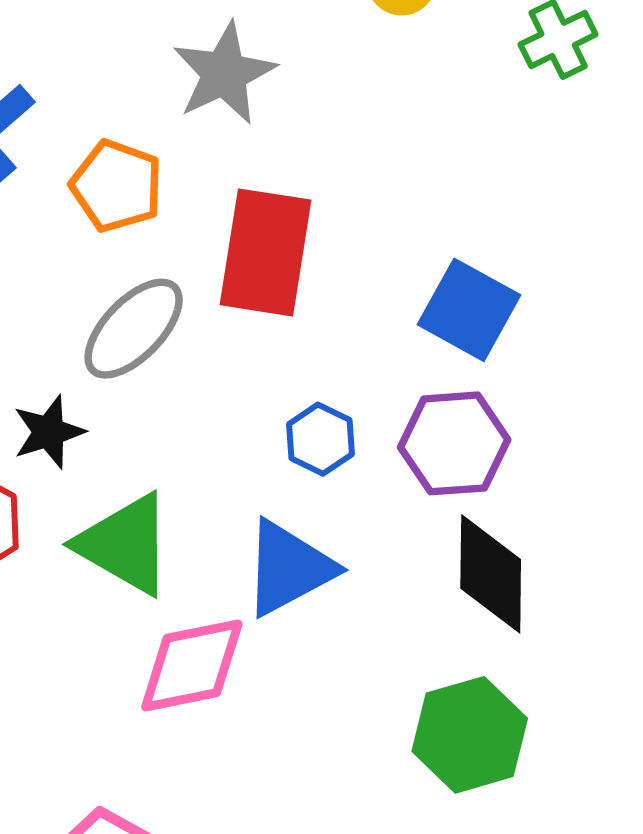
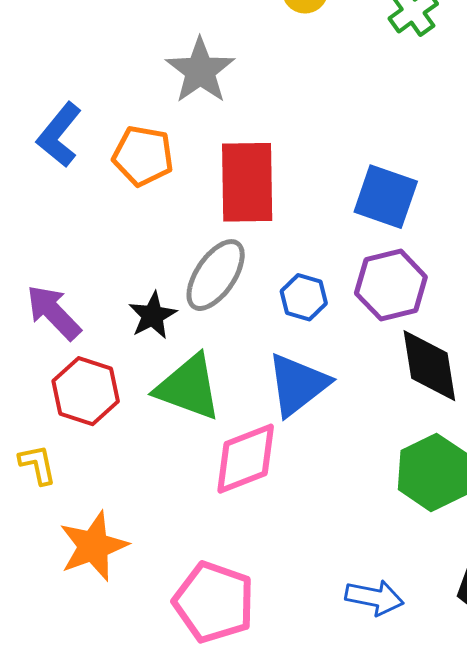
gray ellipse: (134, 329) -> (216, 275), moved
black star: (49, 432) -> (153, 315), moved

